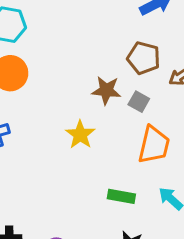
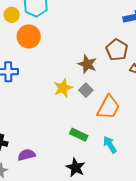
gray square: (139, 102) -> (86, 90), moved

